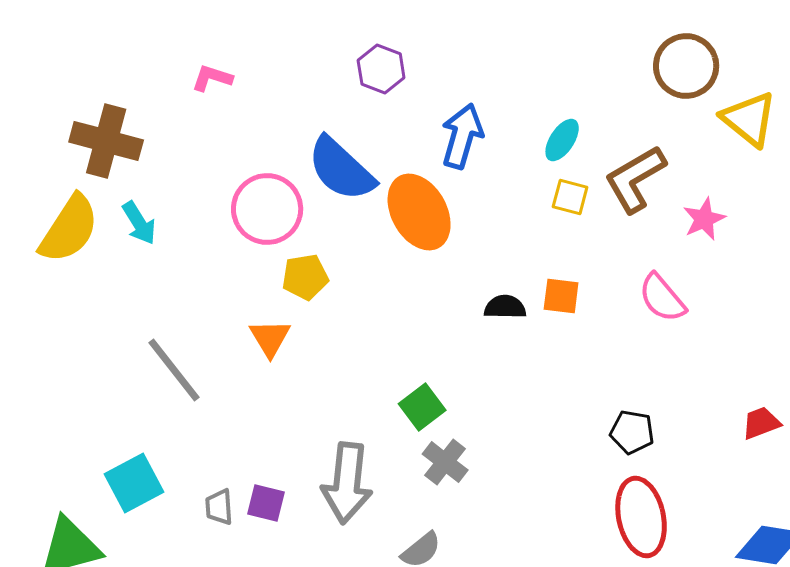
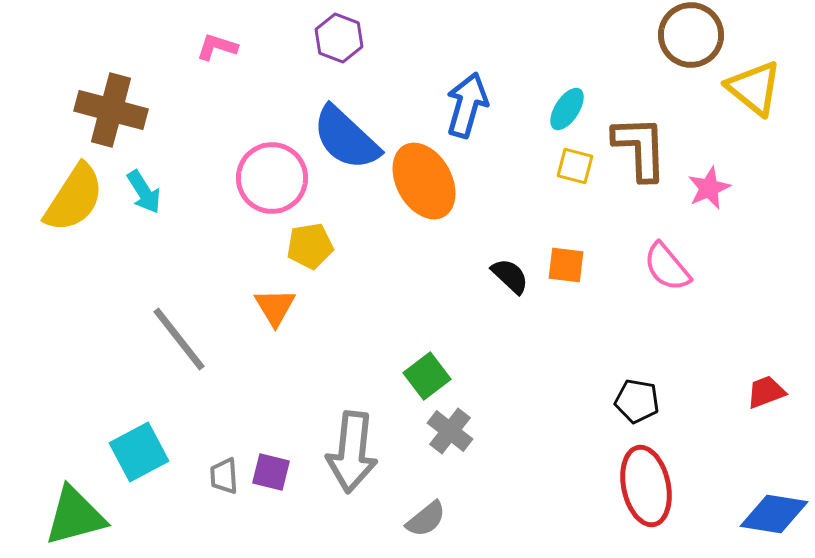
purple hexagon: (381, 69) -> (339, 38), moved
brown L-shape: (635, 179) -> (640, 148), turned 118
black semicircle: (505, 307) -> (510, 276), turned 42

